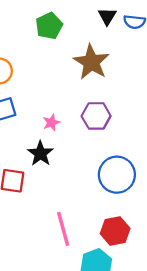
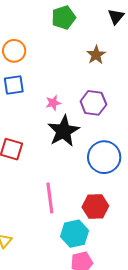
brown star: (91, 62) -> (96, 55), size x0.6
black star: (40, 153) -> (64, 131), moved, size x1.4

